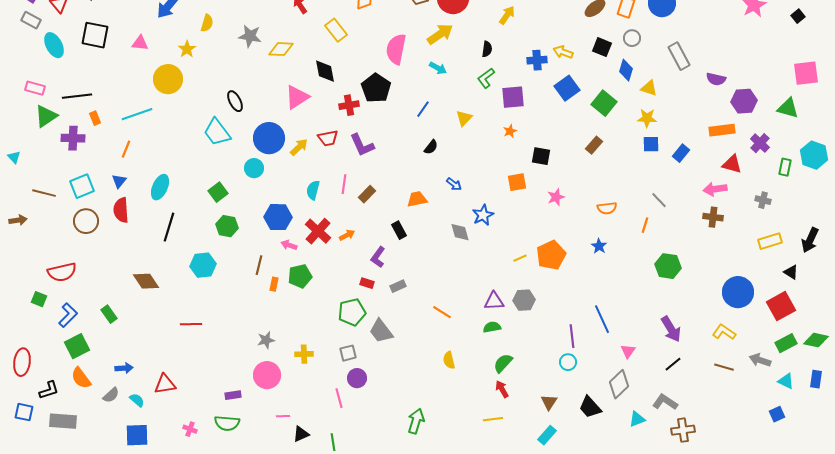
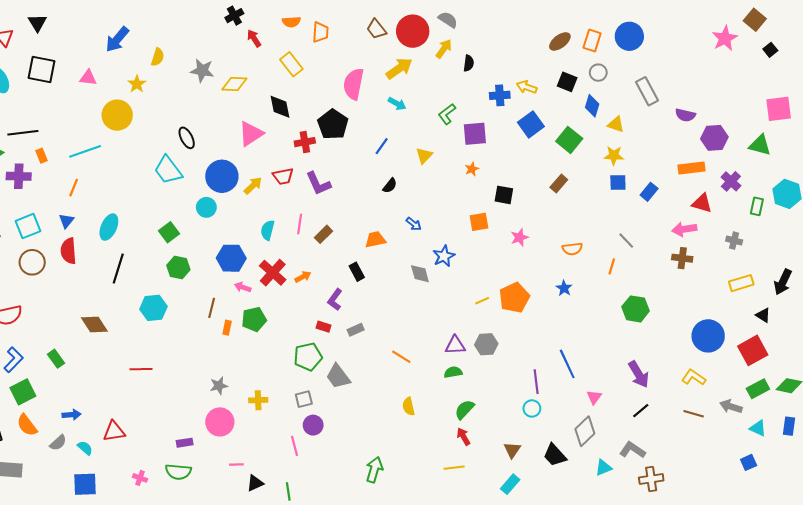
yellow arrow: (507, 15) -> (444, 49), moved
black semicircle: (487, 49) -> (469, 63), moved

